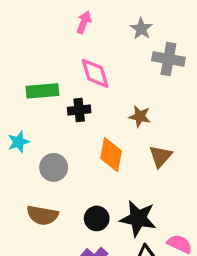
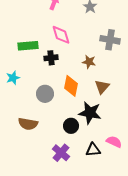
gray cross: (168, 59) -> (110, 40), moved
gray circle: (54, 167) -> (45, 94), moved
black circle: (97, 218) -> (71, 126), moved
black star: (138, 218) -> (90, 113), moved

